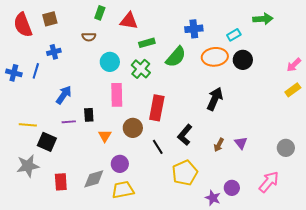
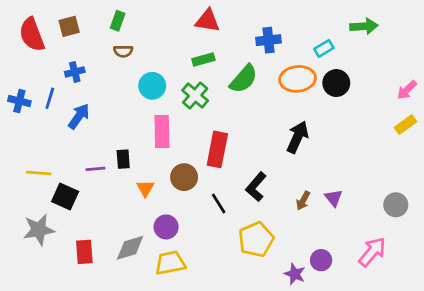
green rectangle: (100, 13) -> (118, 21), moved
red triangle: (129, 21) -> (208, 21), moved
blue arrow: (64, 95) -> (79, 116), moved

